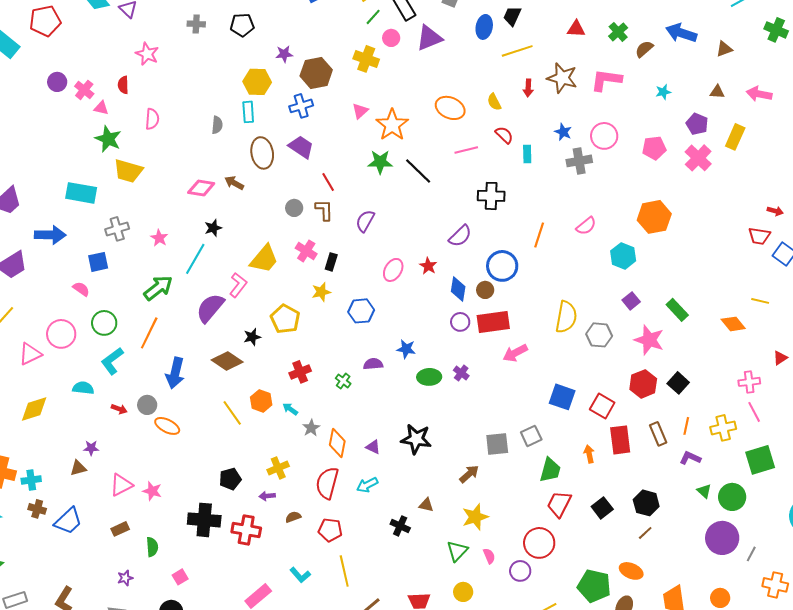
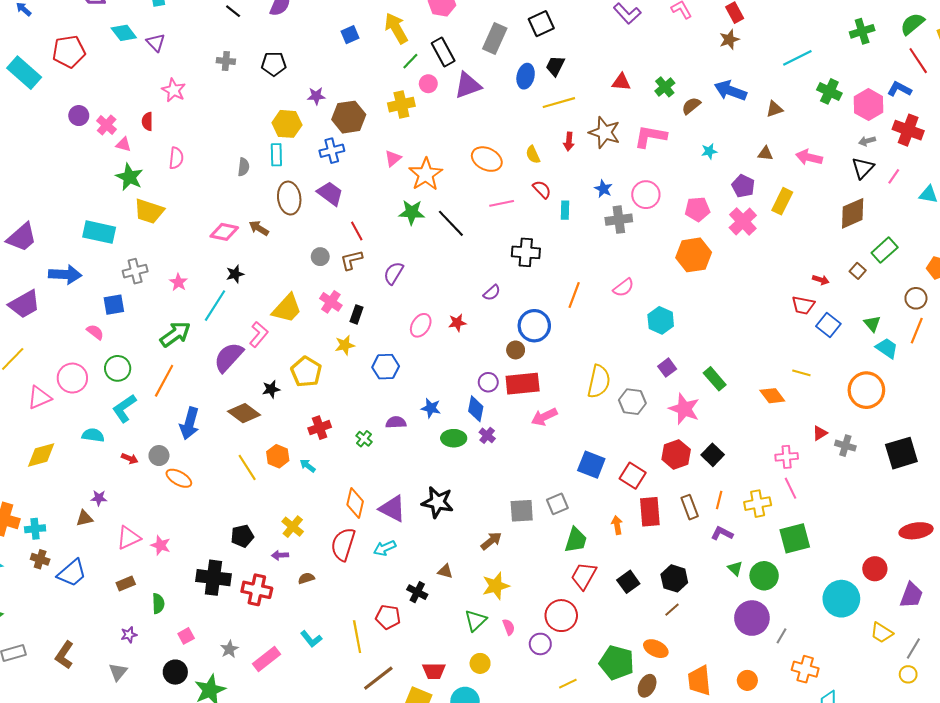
yellow cross: (366, 59) -> (401, 105), turned -35
brown L-shape: (324, 210) -> (351, 260), turned -105
orange hexagon: (654, 217) -> (694, 255), moved
purple semicircle: (460, 236) -> (492, 293), size x0.7
red star: (428, 266) -> (457, 323), turned 30
blue diamond: (458, 289) -> (476, 409), moved
gray star: (311, 428) -> (229, 649), moved
purple triangle: (373, 447) -> (392, 509), size x1.8
yellow cross: (278, 468) -> (293, 527), turned -30
red pentagon: (330, 530) -> (388, 617), moved

